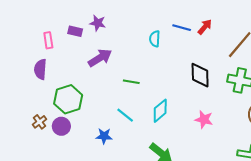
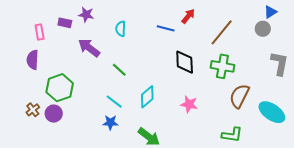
blue line: (182, 28) -> (166, 28), moved
cyan semicircle: (155, 39) -> (121, 29), moved
purple arrow: (100, 58) -> (89, 48), turned -110
green line: (131, 82) -> (119, 70), turned 35
blue star: (104, 136) -> (110, 122), moved

